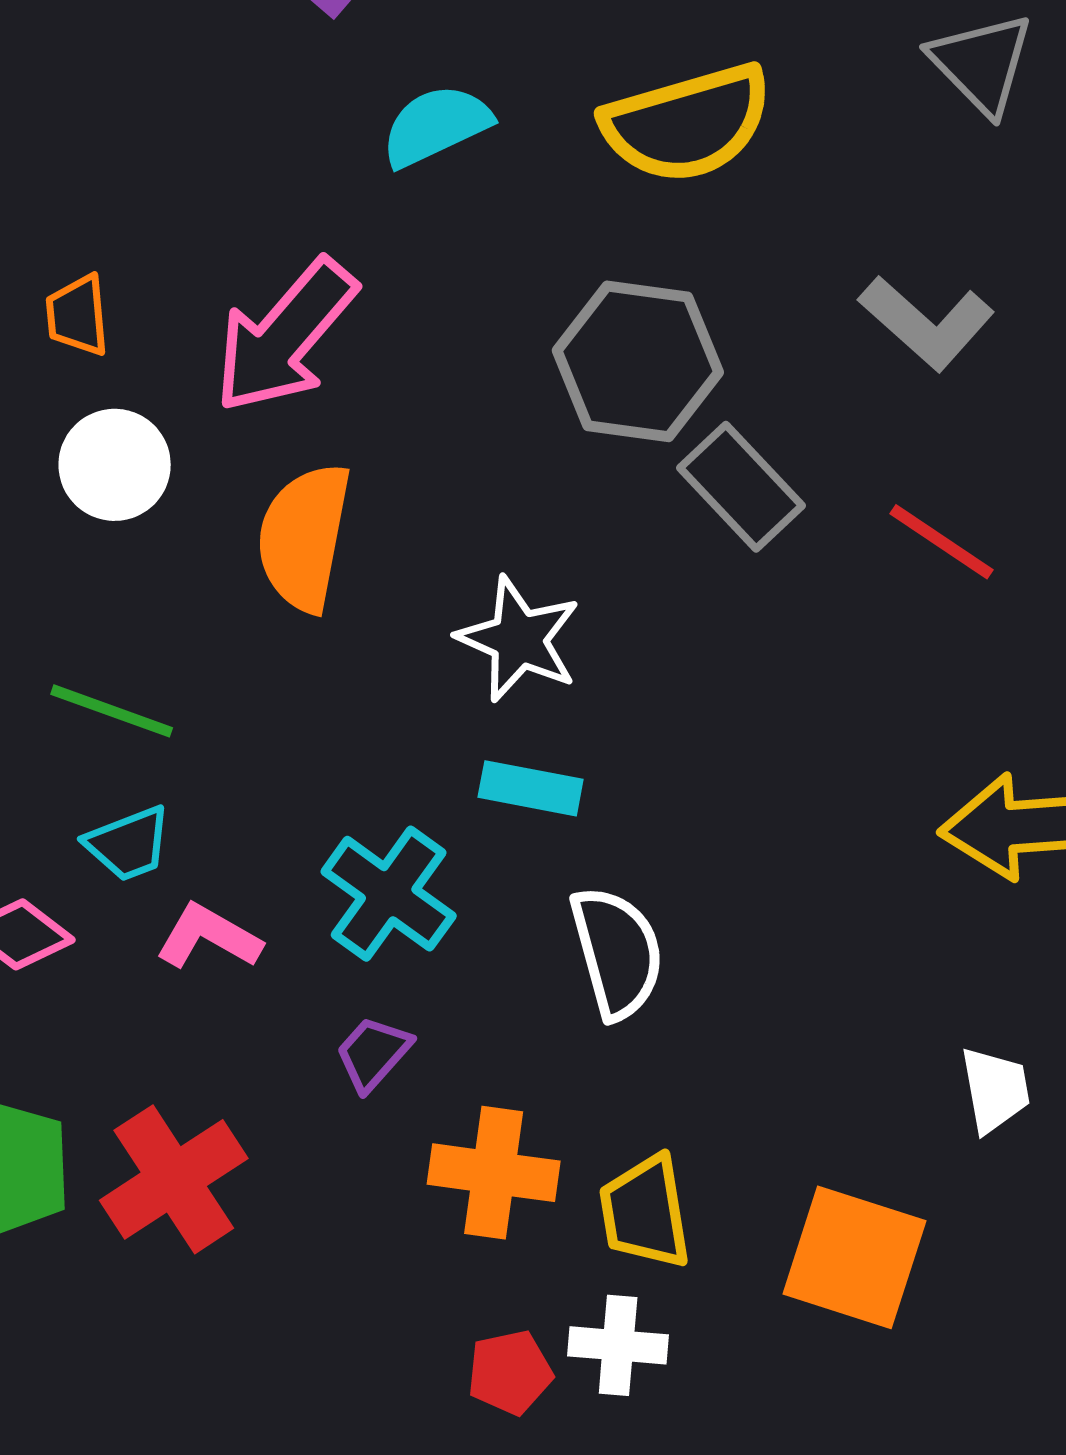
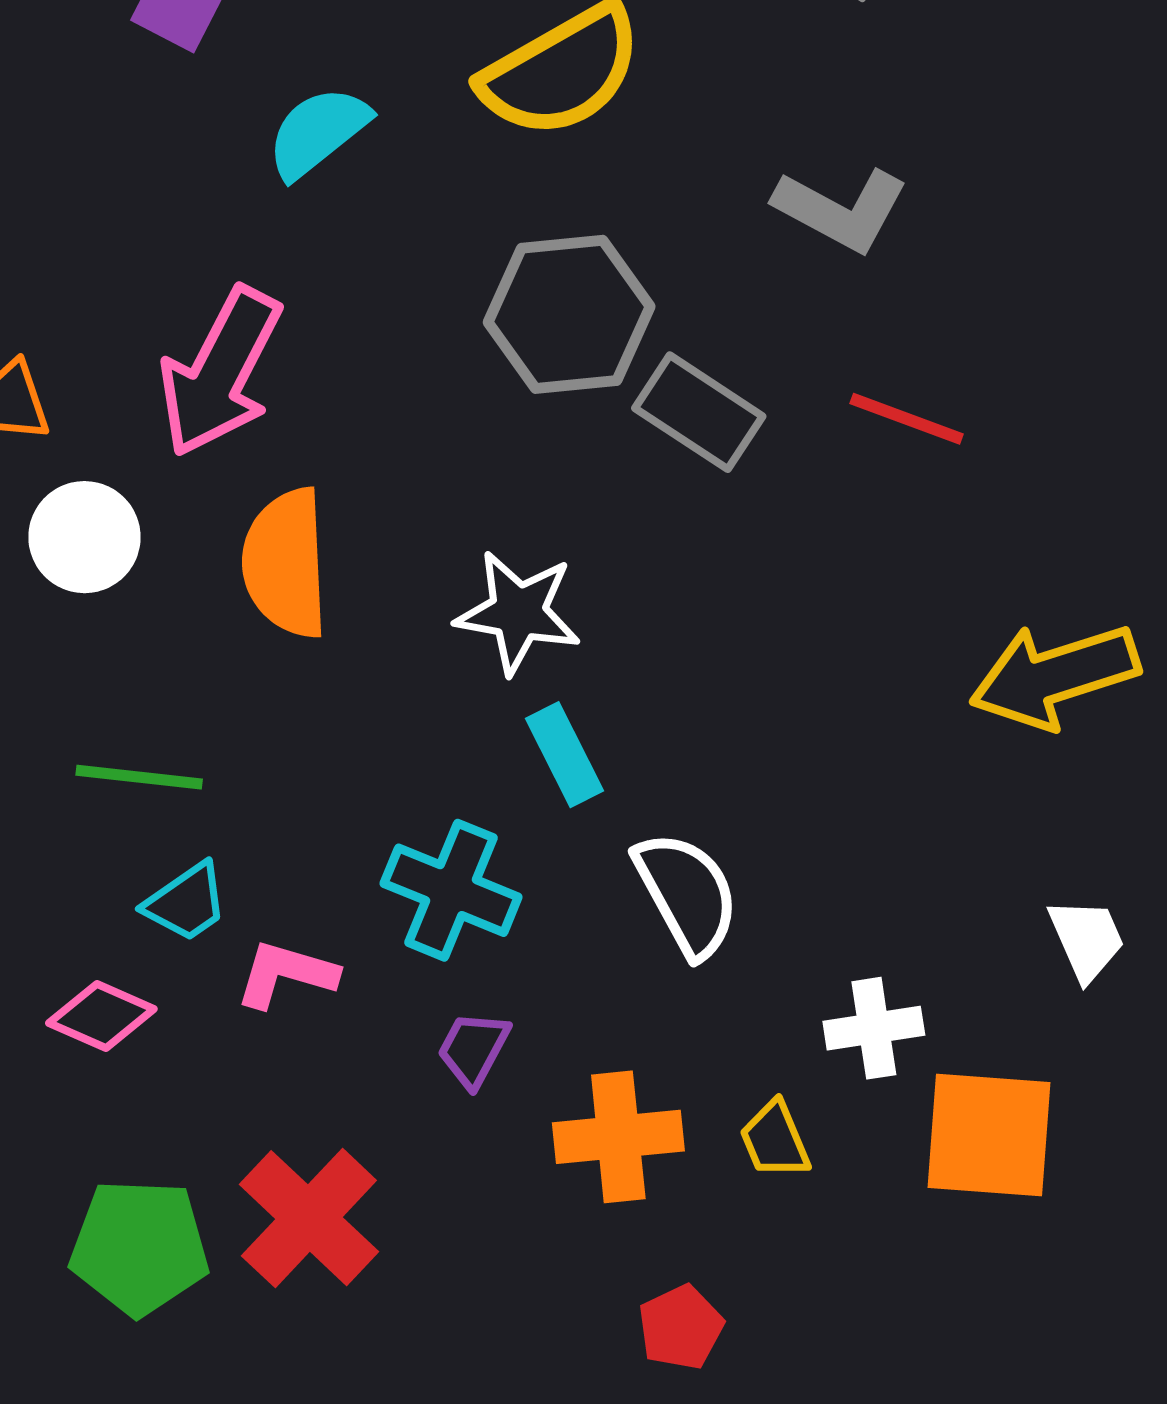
cyan rectangle: (531, 788) -> (565, 755), turned 66
yellow trapezoid: (645, 1212) -> (775, 1140), size x0.7
white cross: (618, 1345) -> (874, 1028), moved

